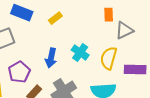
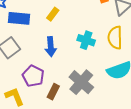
blue arrow: (51, 58) -> (51, 47), moved

